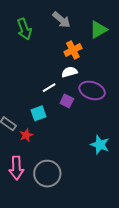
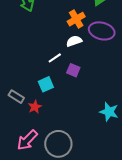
purple ellipse: (92, 90) -> (102, 31), moved
pink arrow: (16, 168) -> (27, 140), turned 50

